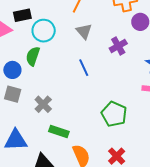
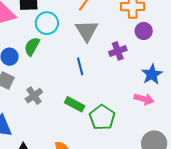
gray triangle: (84, 31) -> (87, 31), size x1.4
green rectangle: (59, 131) -> (75, 104), moved

